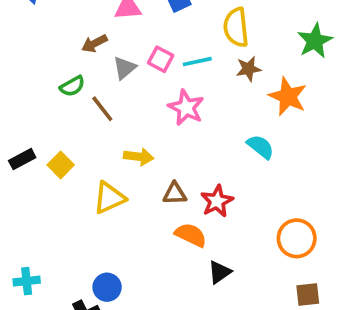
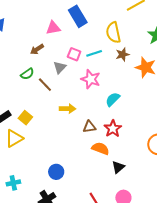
gray triangle: (125, 68) -> (60, 67), moved
cyan semicircle: (260, 147) -> (113, 99), moved, turned -77
yellow triangle: (109, 198) -> (14, 138), moved
blue circle: (107, 287) -> (56, 172), moved

